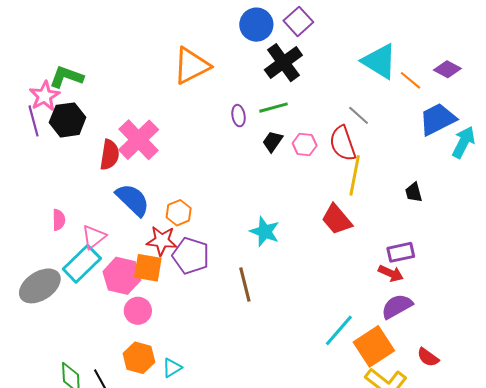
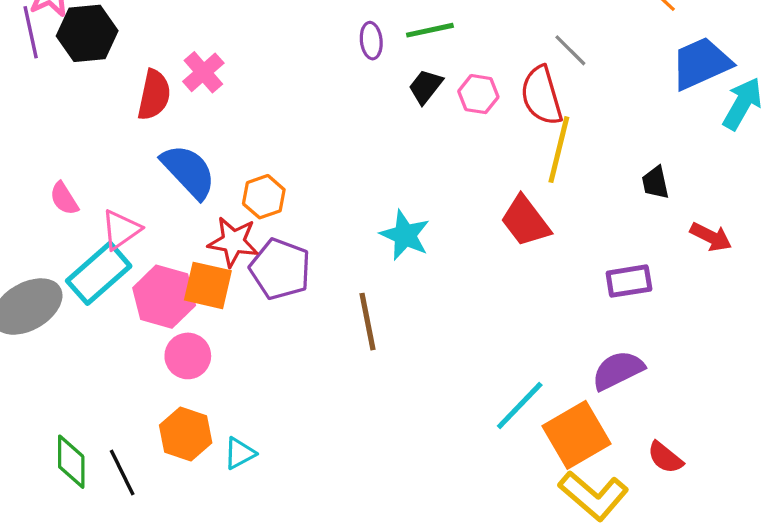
pink cross: (139, 140) -> (203, 72), size x0.6
pink semicircle: (59, 220) -> (64, 199), turned 145
red arrow: (391, 273) -> (711, 237), moved

